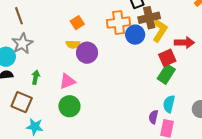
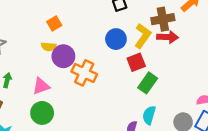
brown cross: (149, 18) -> (163, 19), moved
orange cross: (119, 23) -> (84, 73), moved, turned 30
red arrow: (184, 43) -> (168, 37), moved
red square: (167, 58) -> (136, 62), moved

